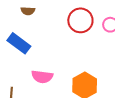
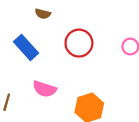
red circle: (80, 20) -> (79, 43), moved

